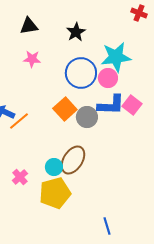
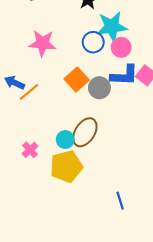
cyan star: (116, 57) -> (112, 27), moved
pink star: (32, 59) -> (42, 43), moved, size x1.5
blue circle: (81, 73) -> (93, 42), size x0.7

